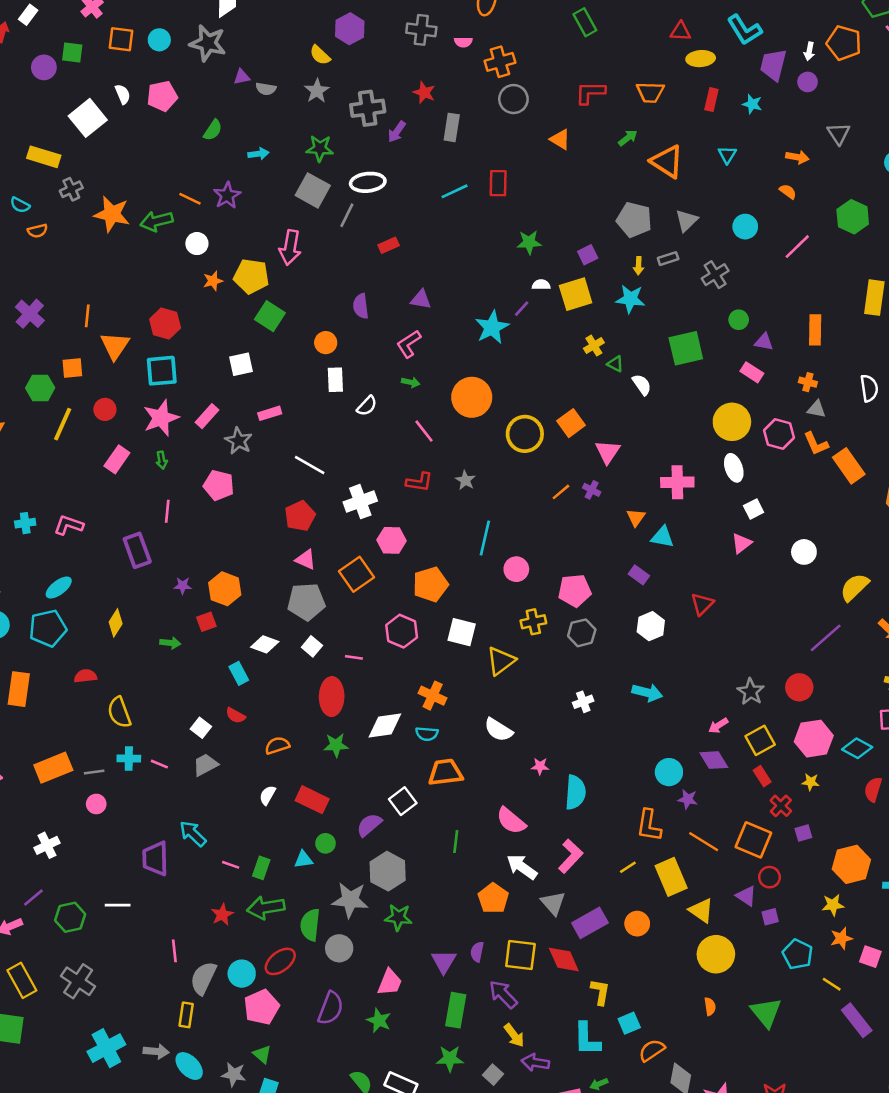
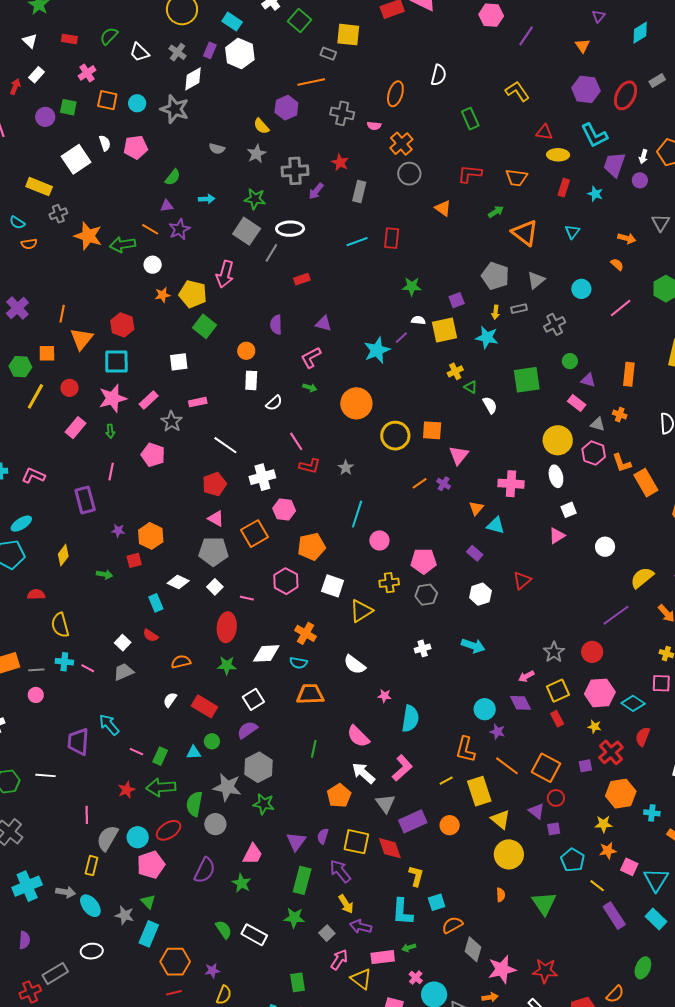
orange cross: (500, 62) -> (401, 144), turned -30
purple triangle: (242, 77) -> (167, 206), moved
gray triangle: (816, 409) -> (598, 424), moved
orange square: (571, 423) -> (432, 430), turned 35
pink line: (424, 431) -> (296, 441), moved
white square: (403, 801) -> (253, 699), moved
red cross: (781, 806) -> (611, 752), moved, size x1.4

